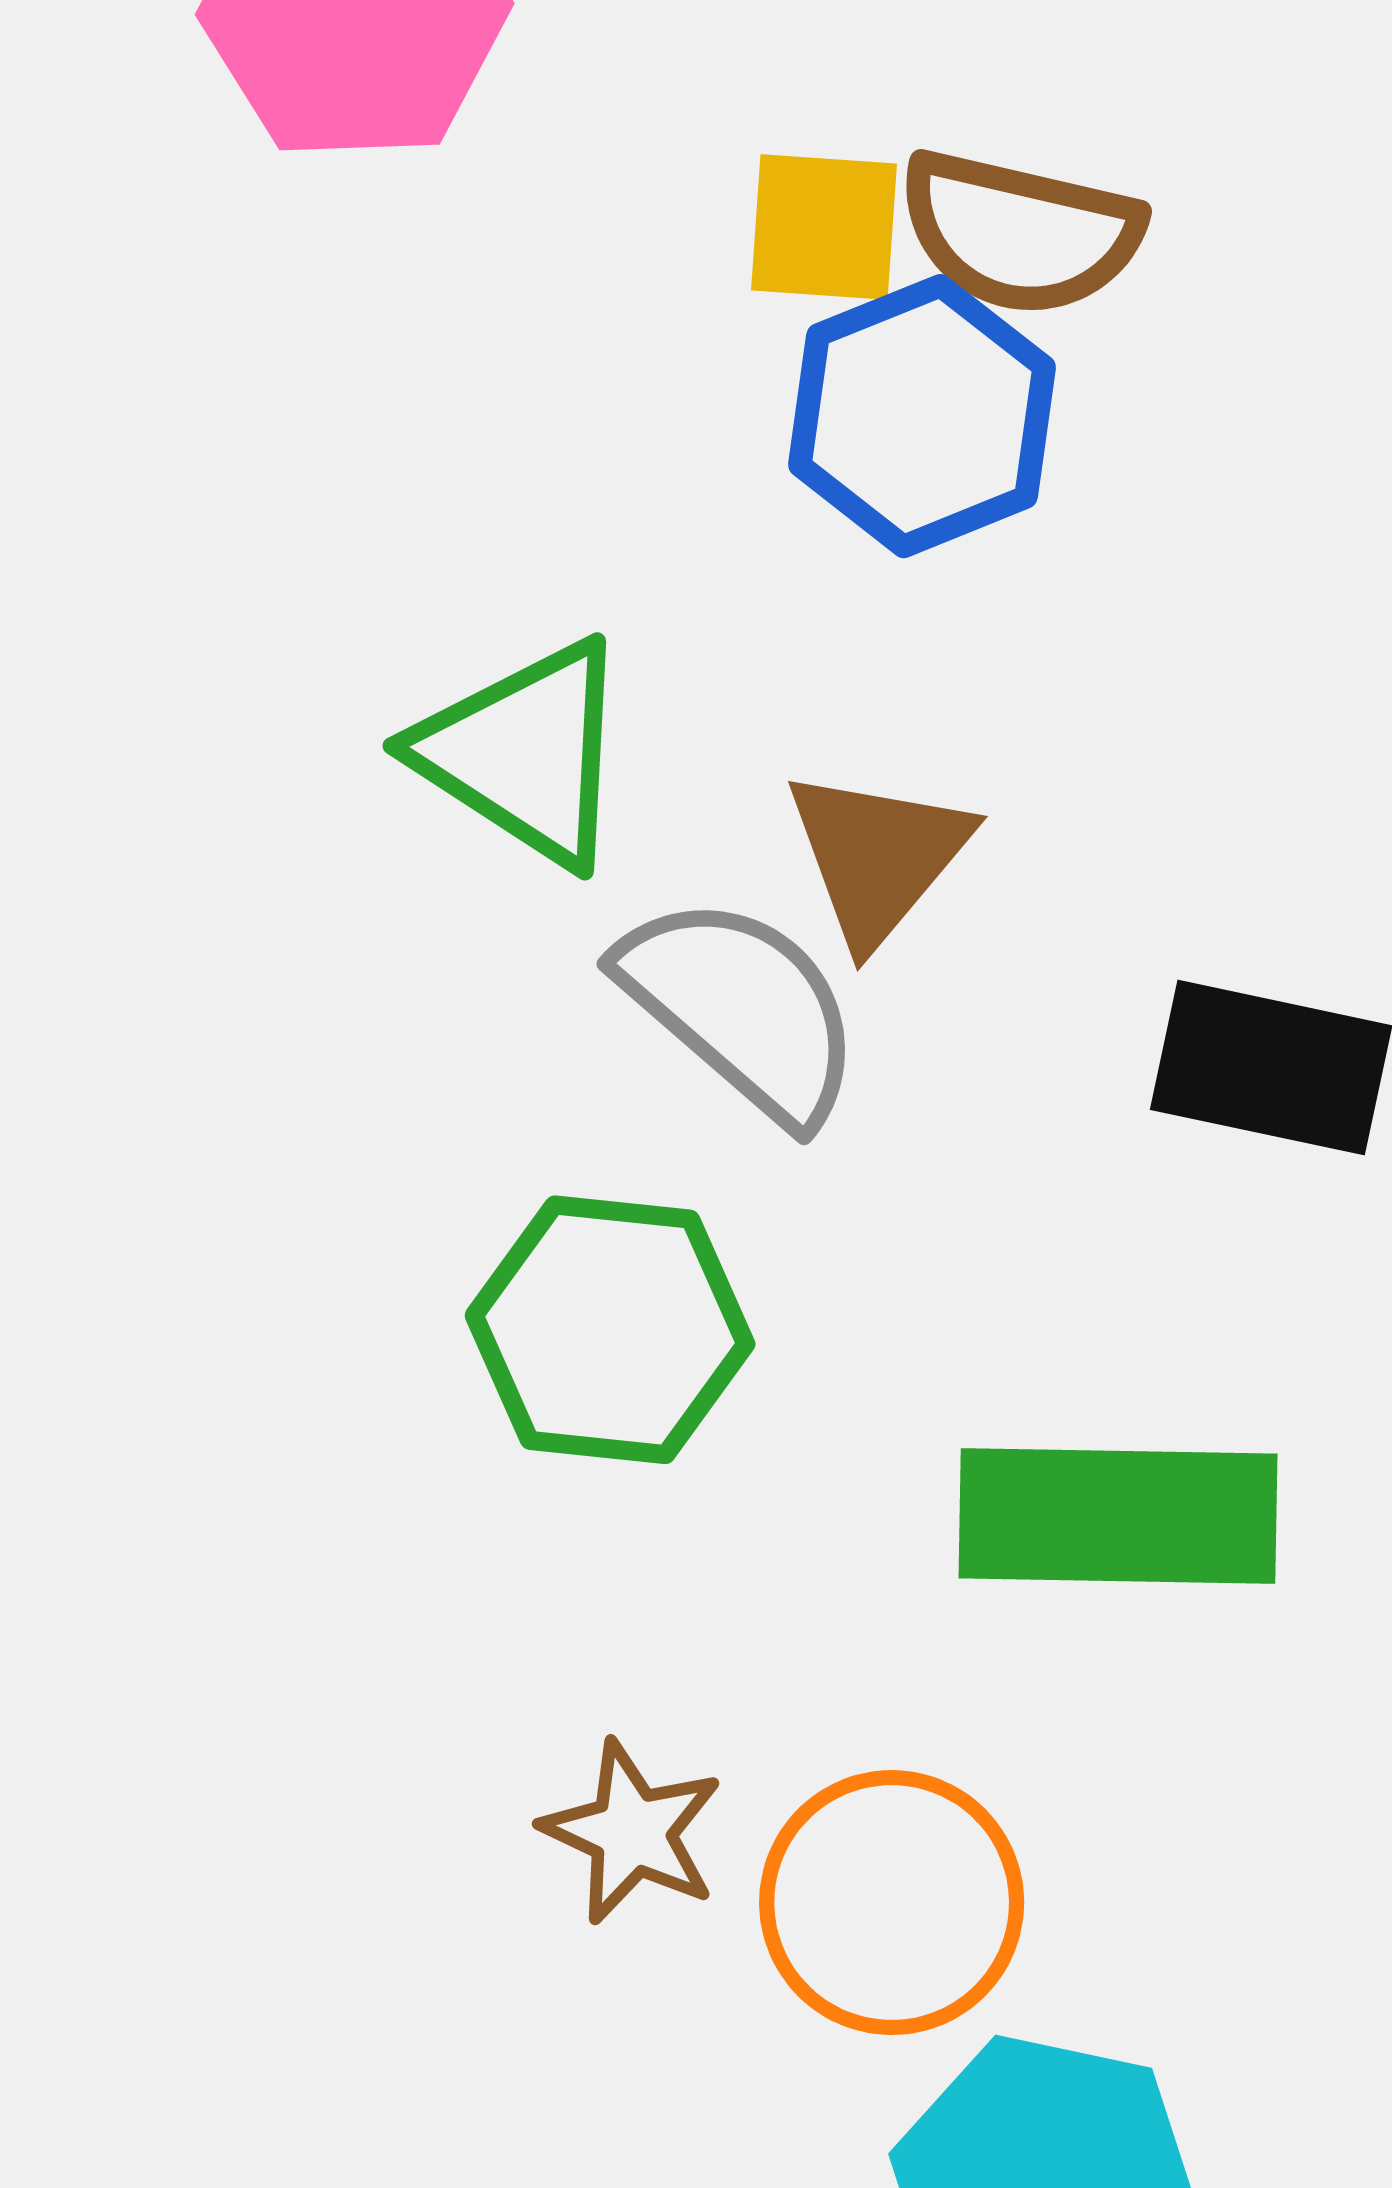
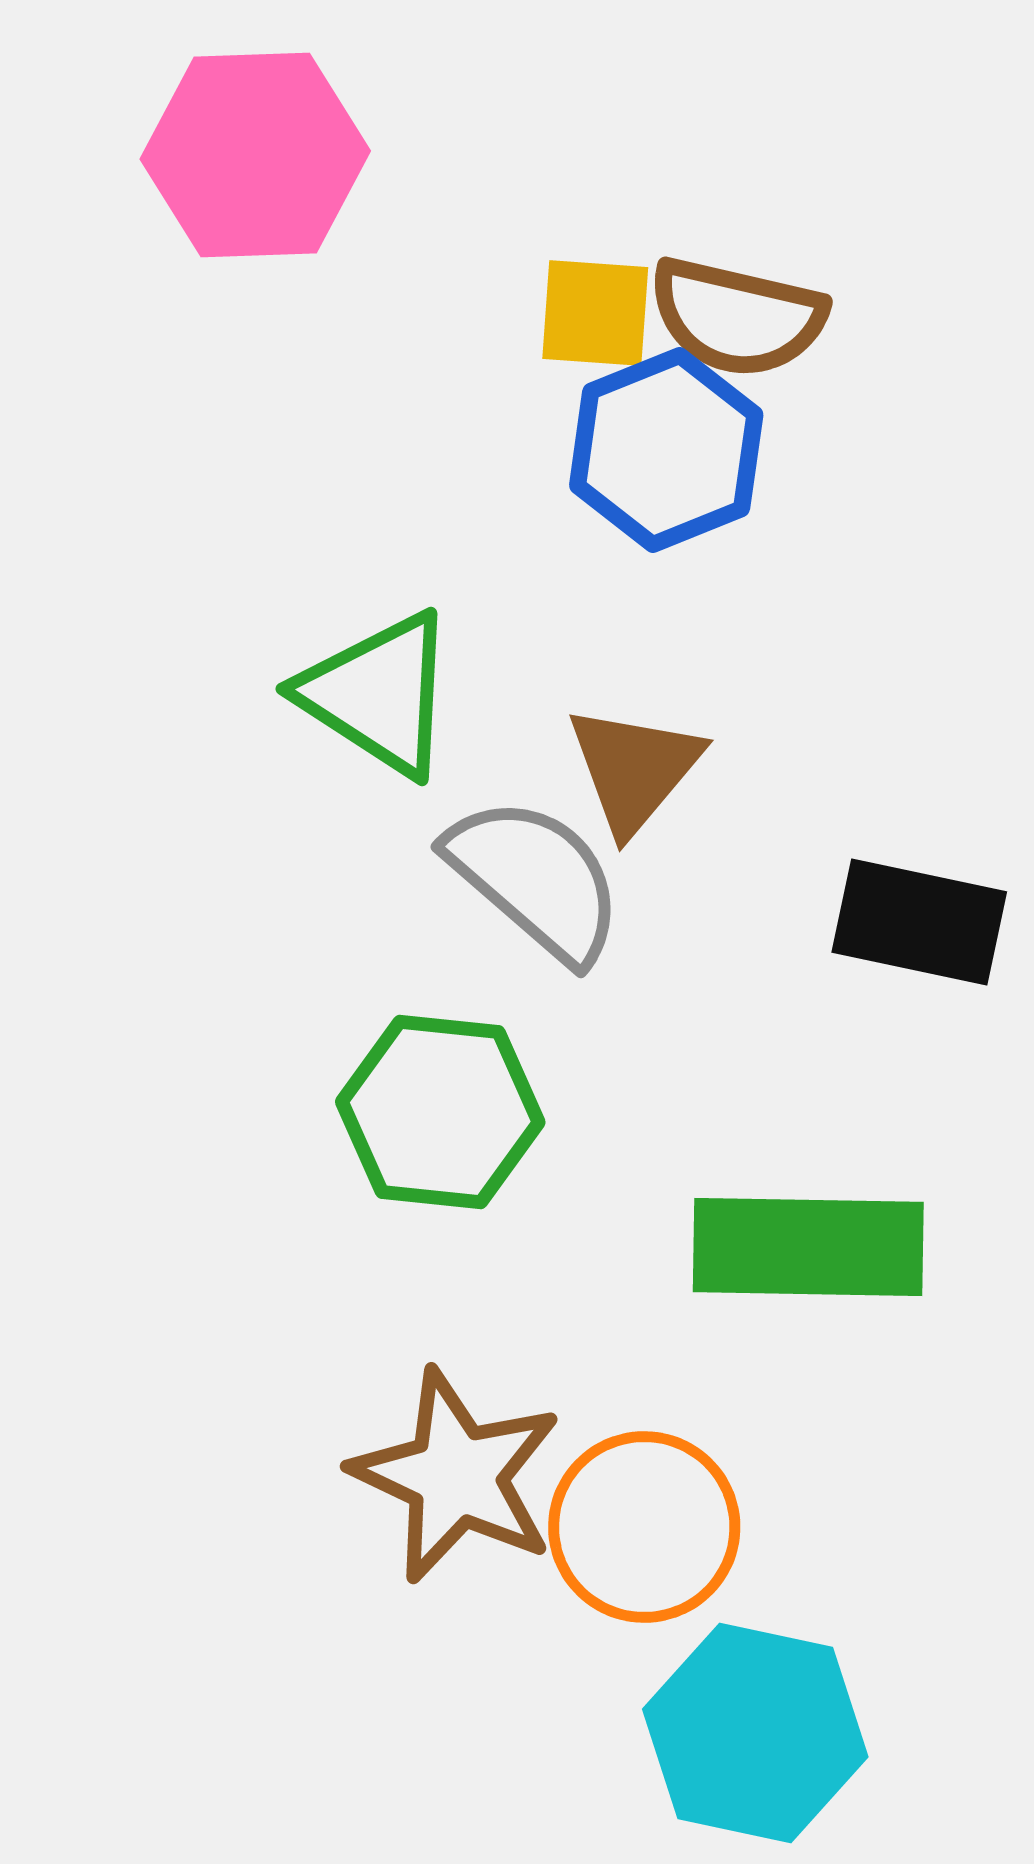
brown star: (632, 1832) -> (456, 1476), size x1.6

